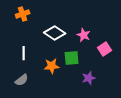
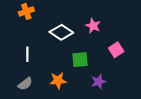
pink star: (84, 35) -> (93, 26), moved
orange star: (52, 66) -> (58, 80), moved

